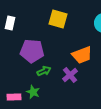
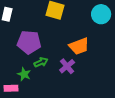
green star: (33, 92) -> (24, 74), moved

